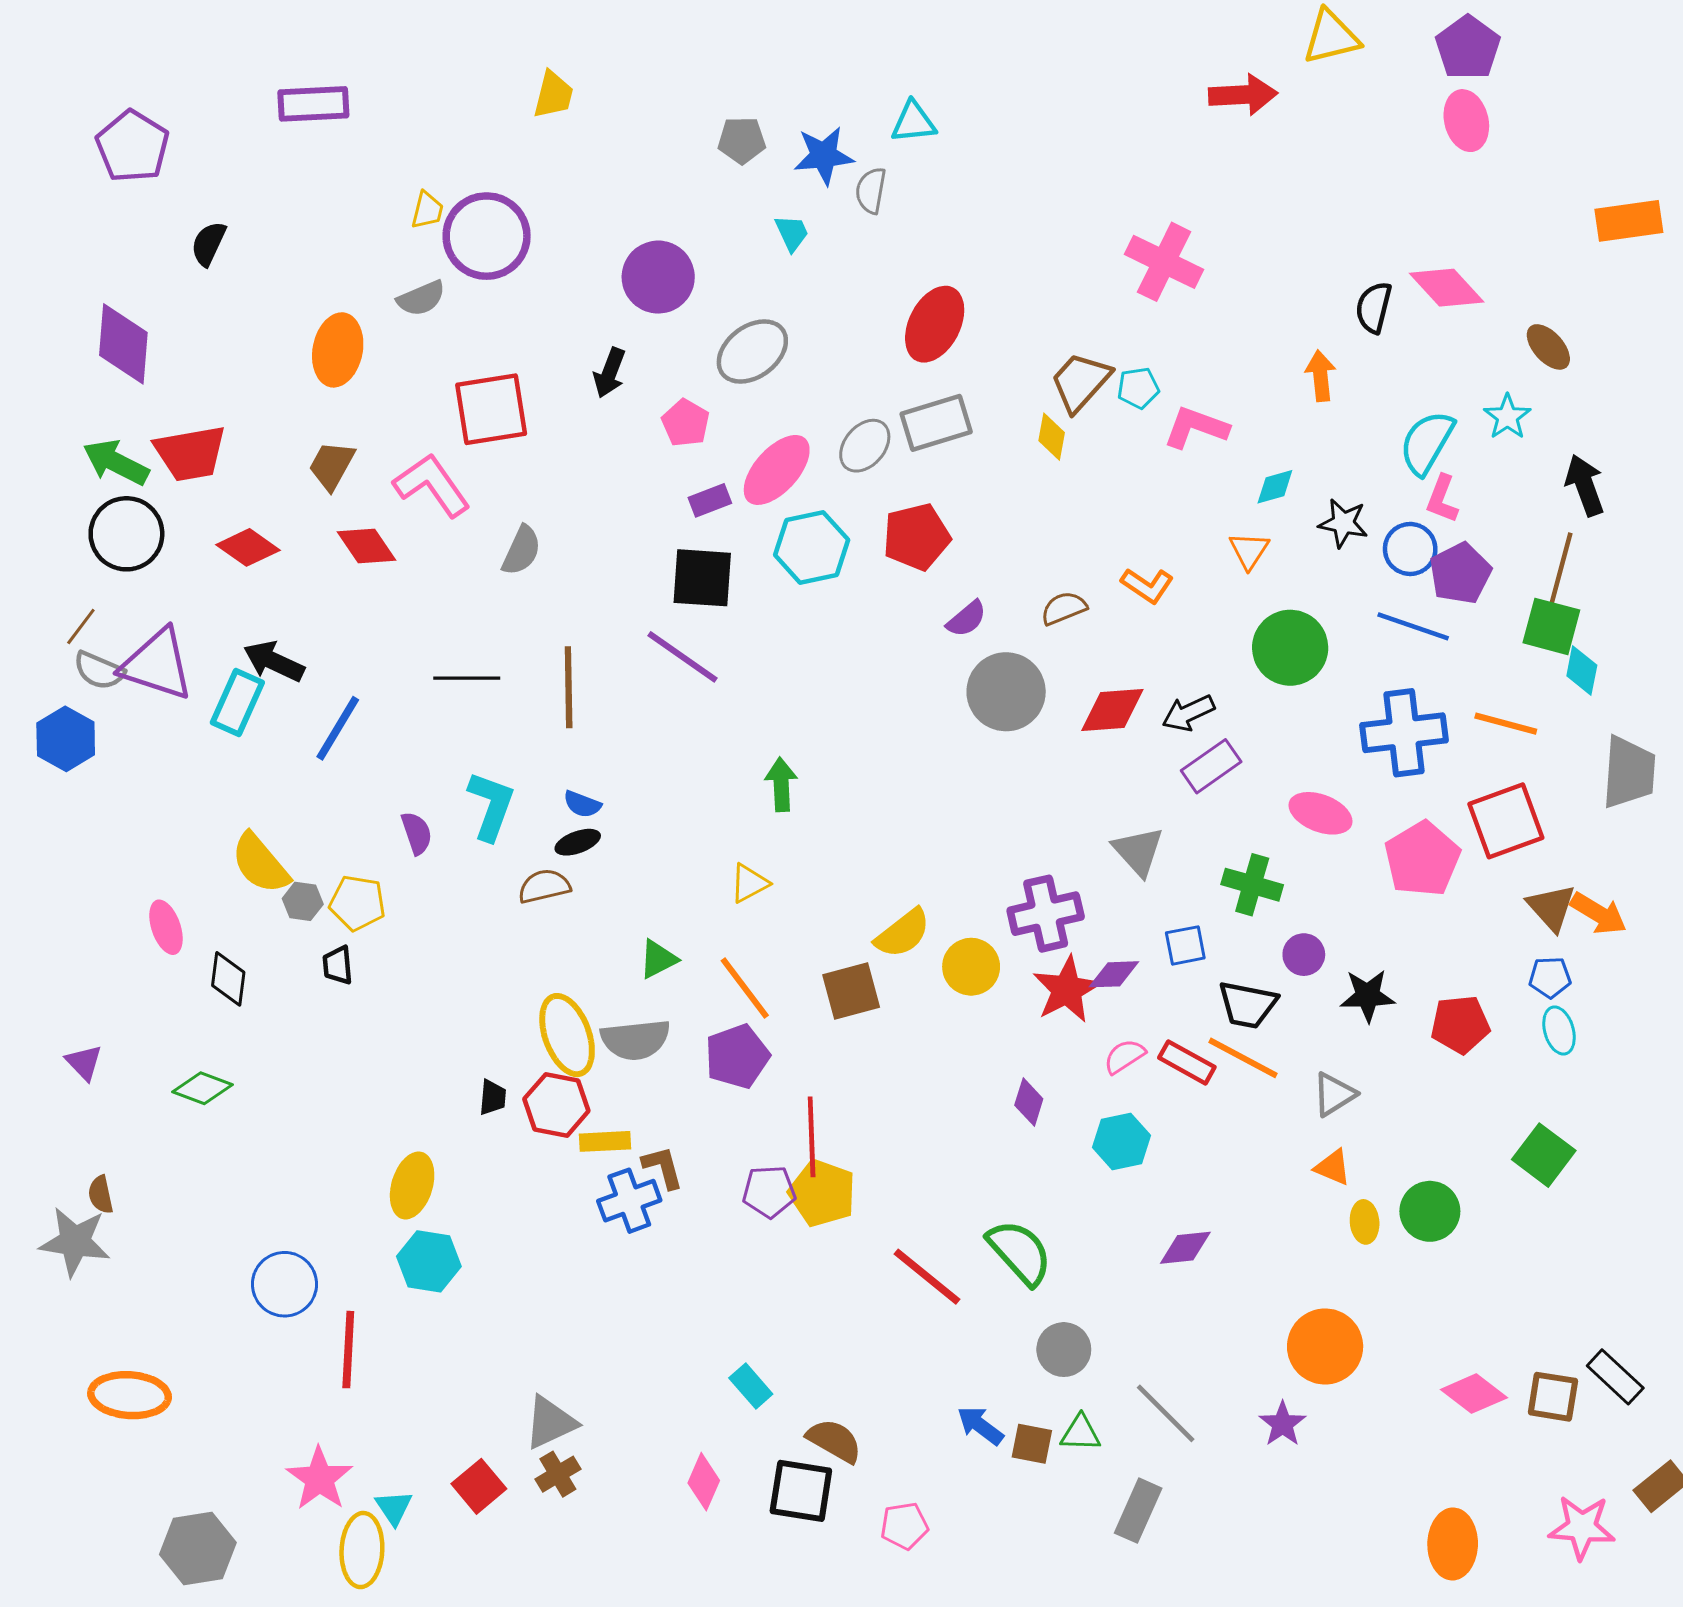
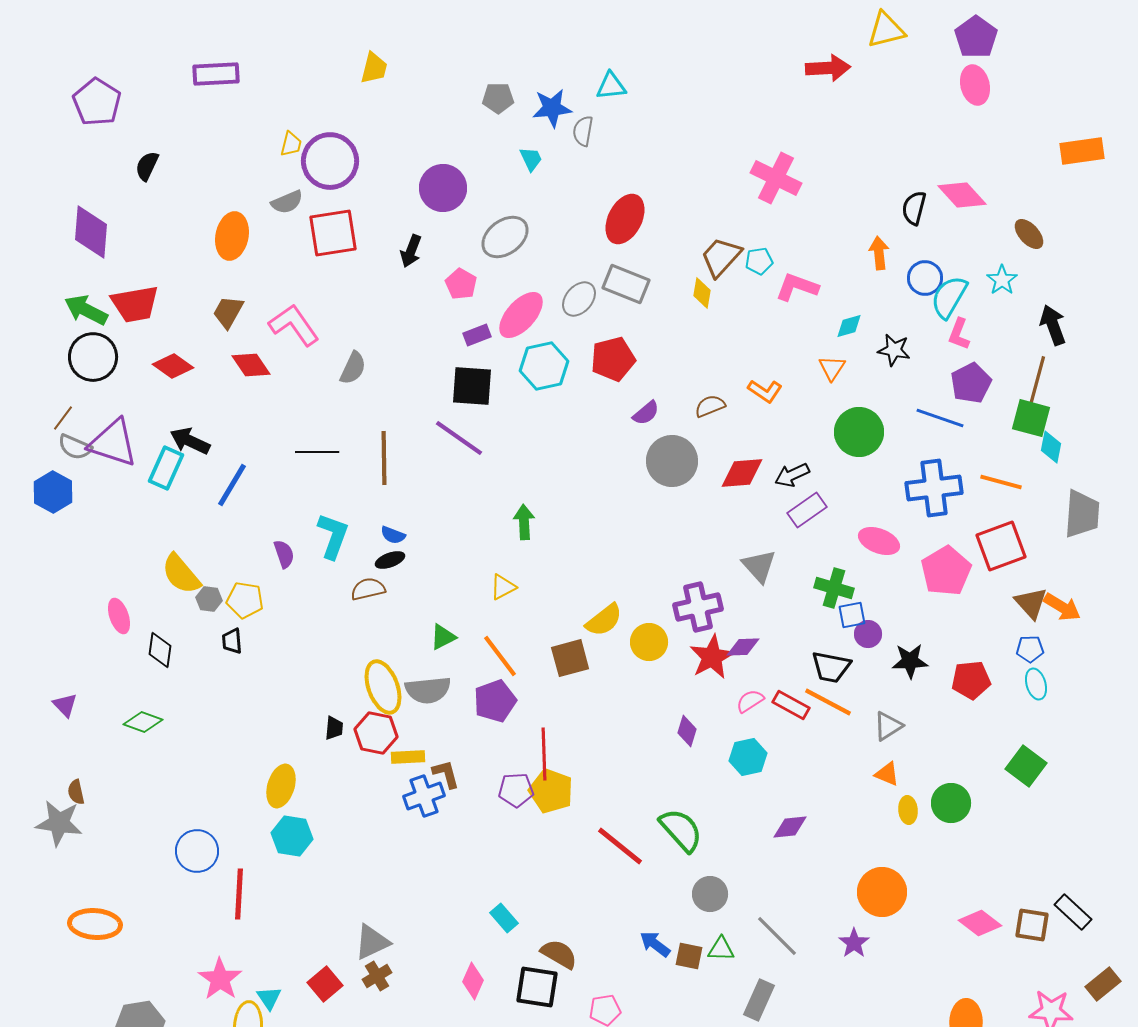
red square: (491, 409) -> (333, 233), moved
gray rectangle: (936, 423) -> (626, 284), turned 39
blue circle: (1410, 549) -> (925, 278), moved
blue square: (1185, 945) -> (852, 615), moved

